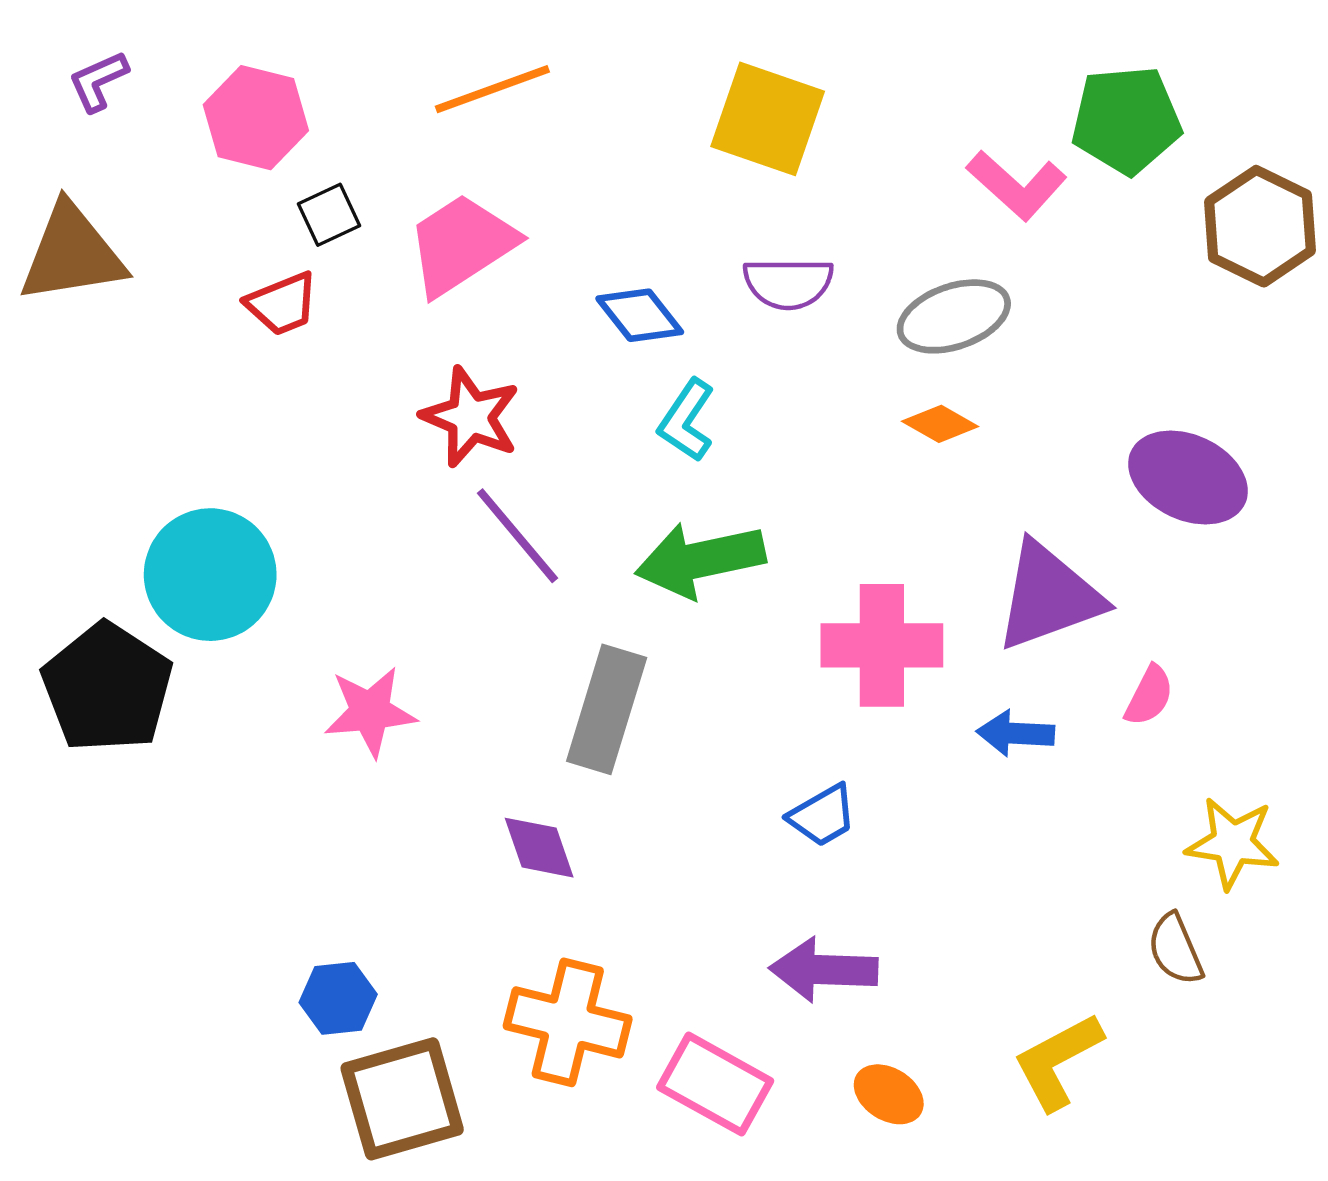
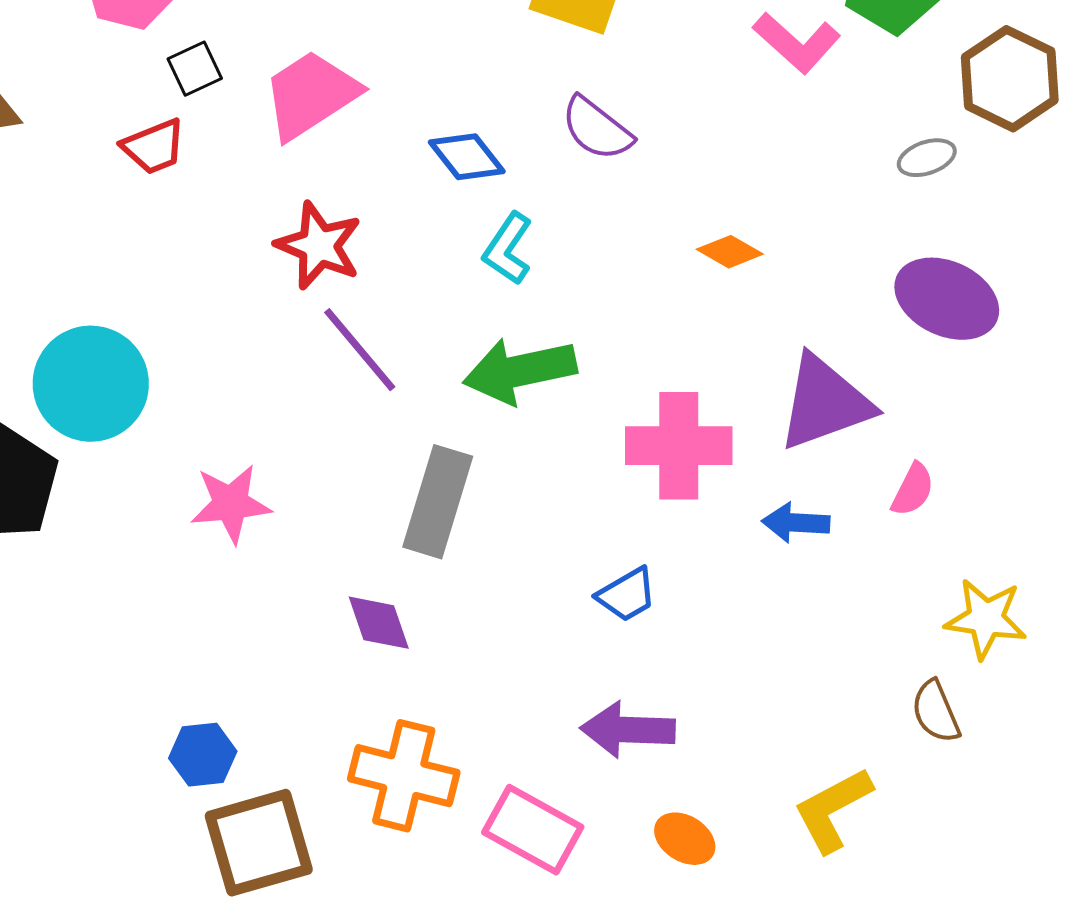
purple semicircle: (788, 283) -> (597, 129), turned 38
gray ellipse: (954, 316) -> (927, 158), moved, size x0.6

